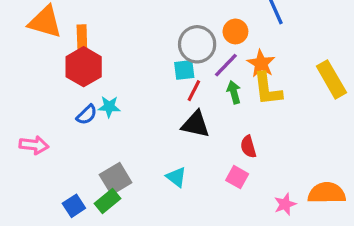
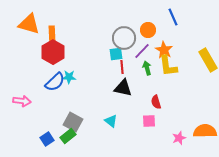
red line: (194, 91) -> (122, 67), turned -32
blue semicircle: (87, 115) -> (55, 82), size x1.5
pink square: (237, 177) -> (149, 121), turned -32
gray square: (116, 179) -> (73, 122), turned -30

